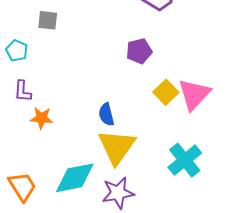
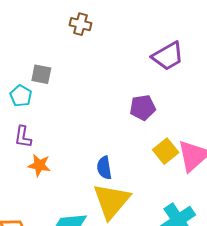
gray square: (48, 20) -> (41, 74), moved

